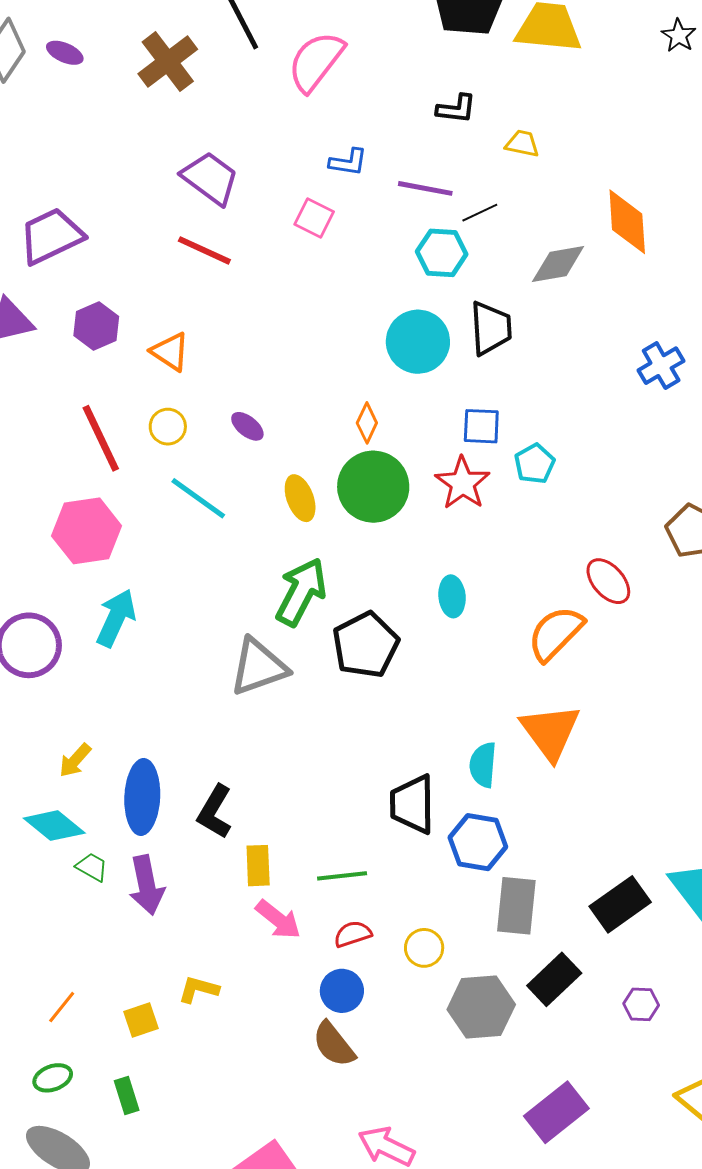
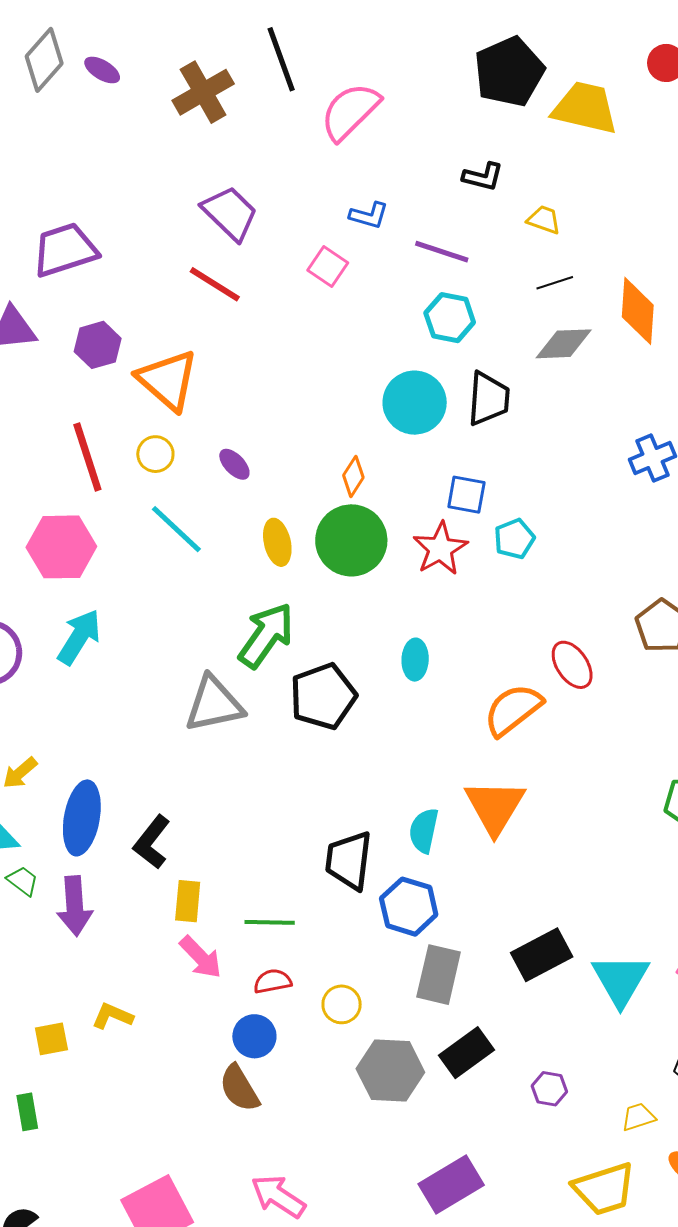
black line: (480, 213) -> (555, 283), moved
orange triangle: (170, 352) -> (168, 380), size x1.6
black rectangle: (620, 904) -> (542, 955), moved

